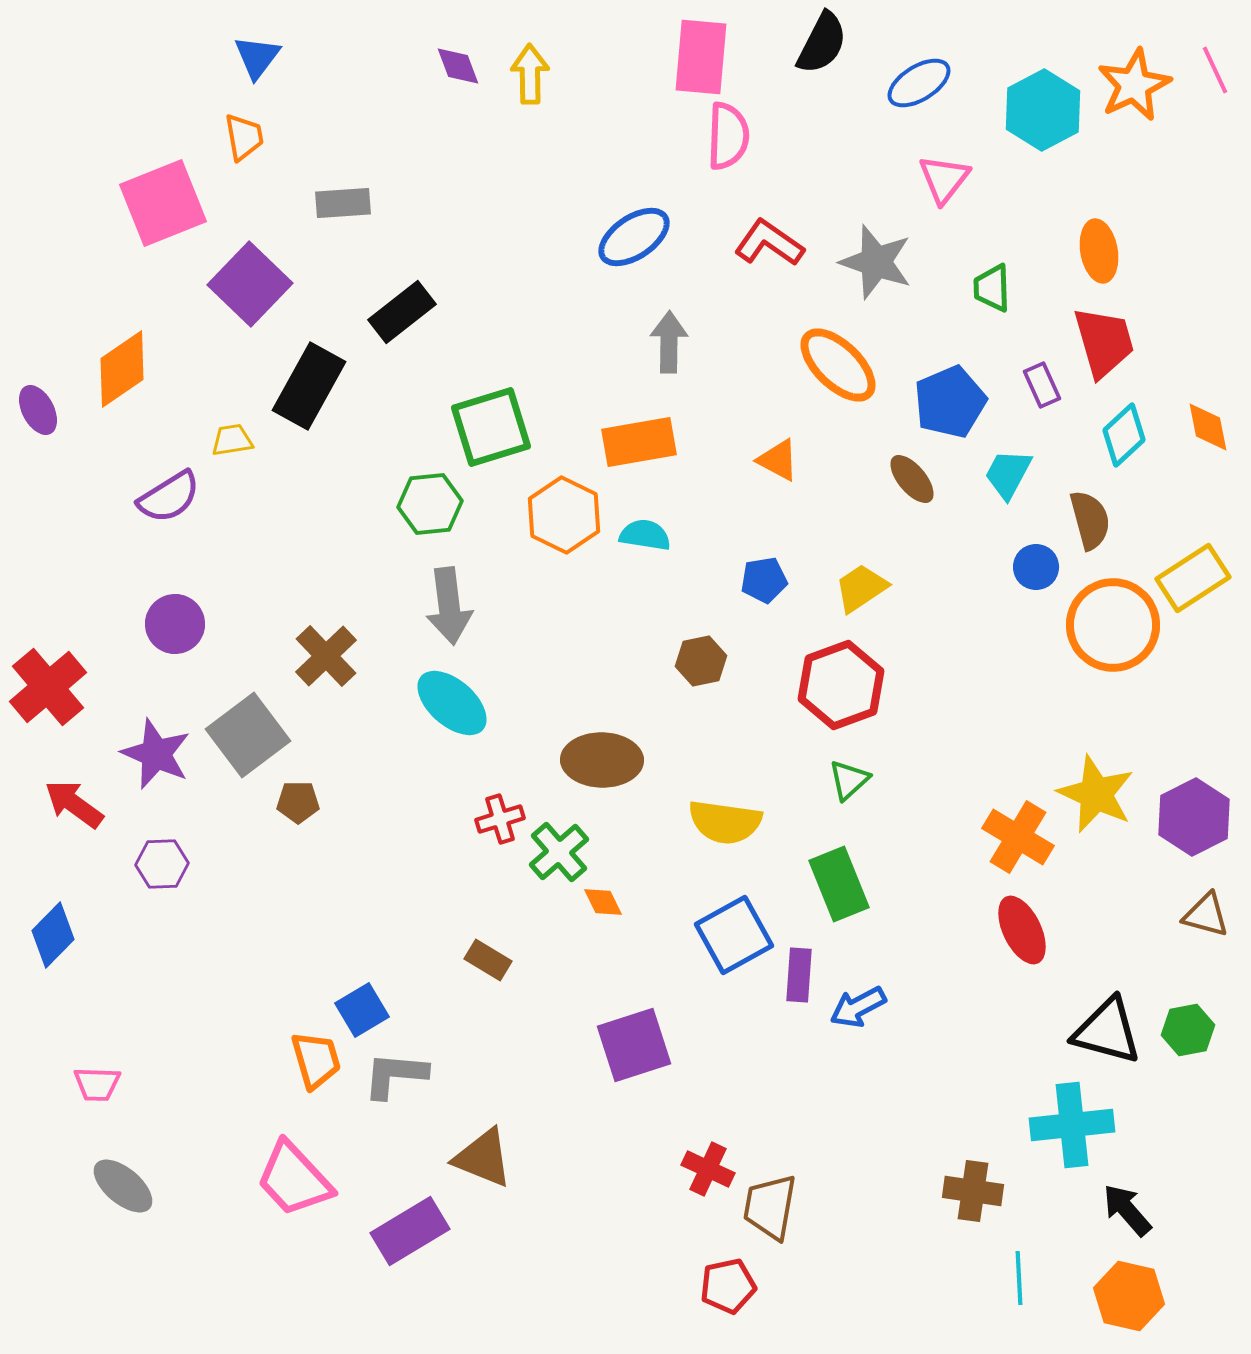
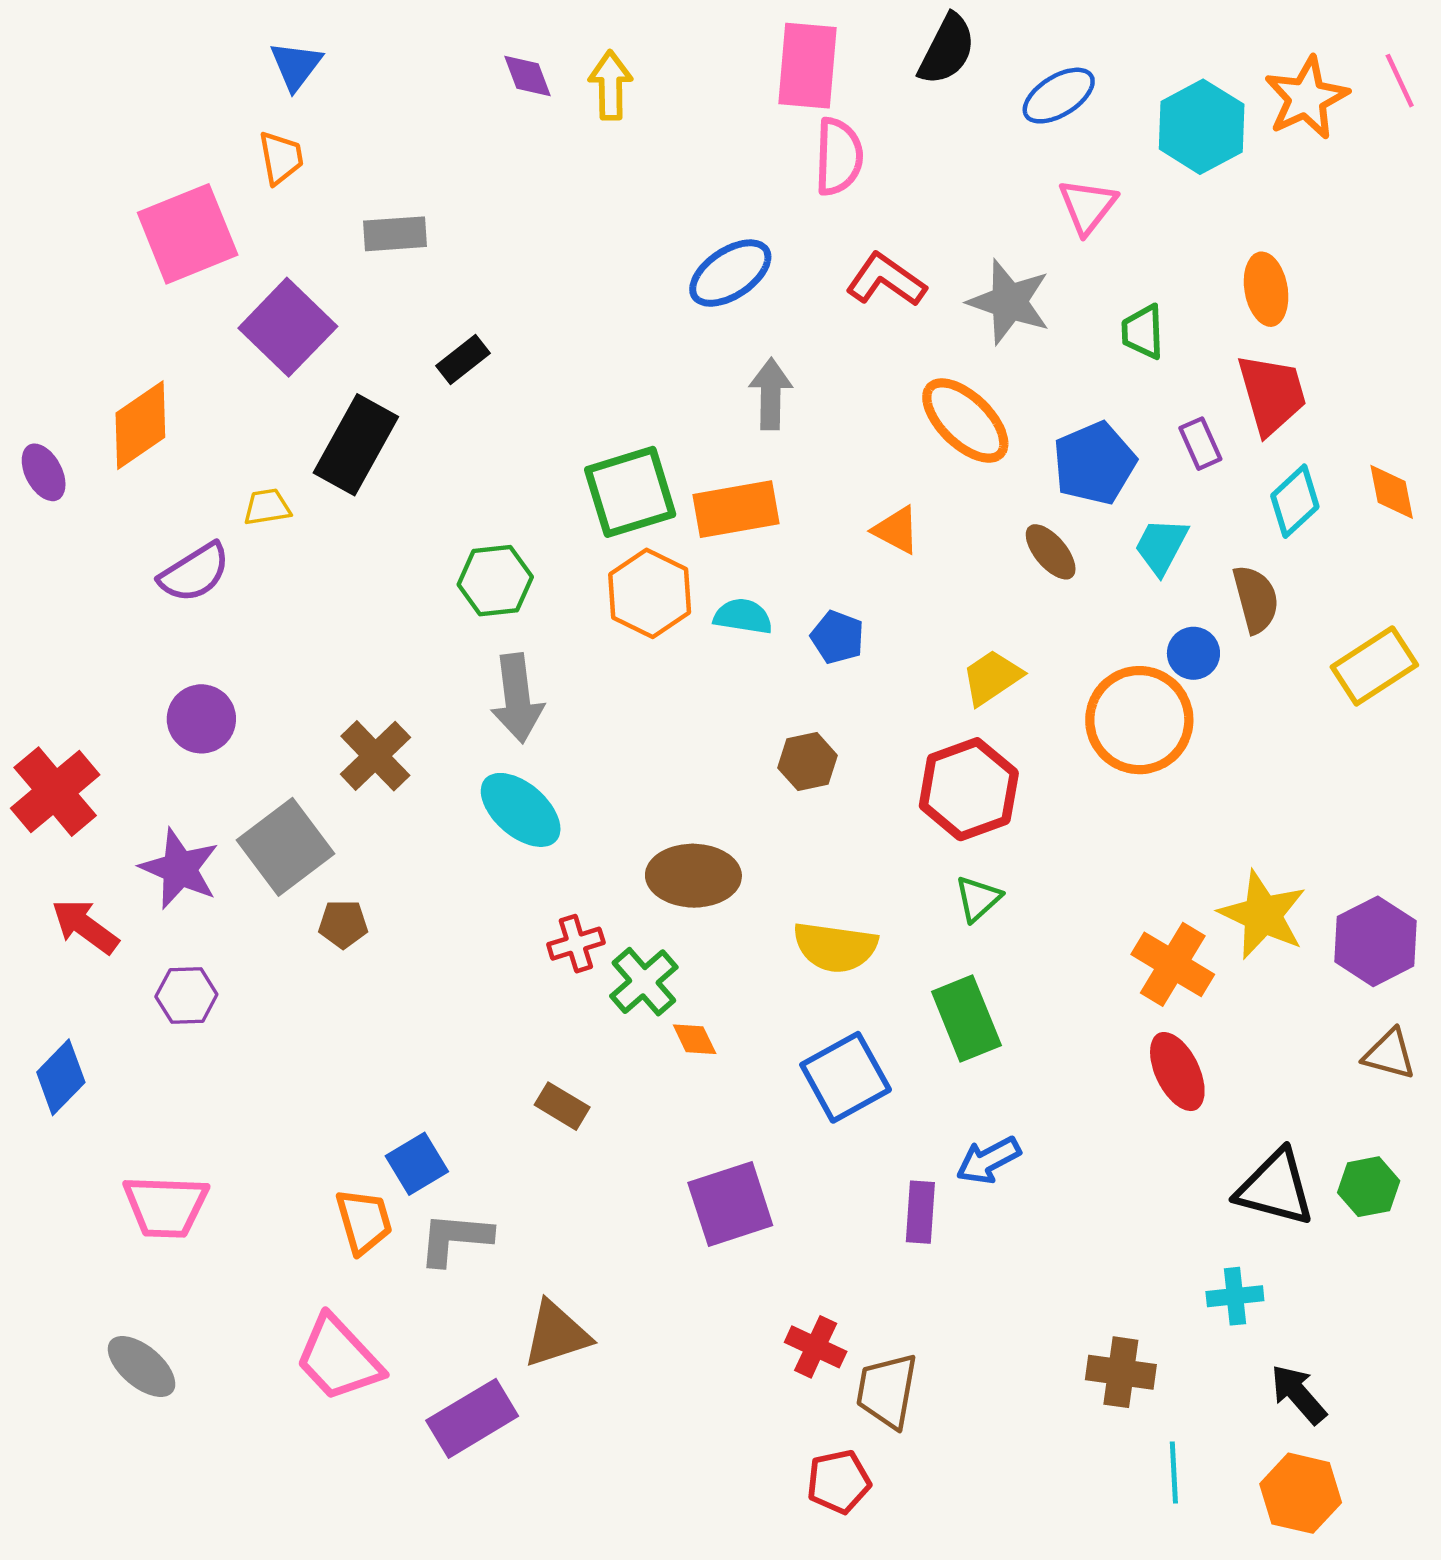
black rectangle: (402, 312) -> (463, 359), size x0.7
green square: (491, 427) -> (630, 492), moved
blue pentagon: (764, 580) -> (837, 637), moved, turned 30
orange circle: (1113, 625) -> (1139, 720), moved
purple rectangle: (799, 975) -> (920, 1212), moved
pink trapezoid: (97, 1084) -> (166, 1206), moved, size x1.6
cyan cross: (1072, 1125) -> (1235, 1296), size x0.6
brown triangle: (483, 1158) -> (556, 1334), turned -40

